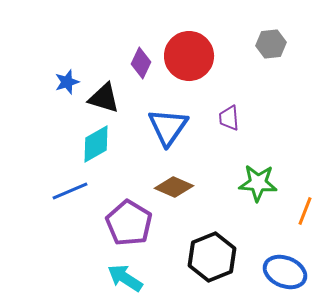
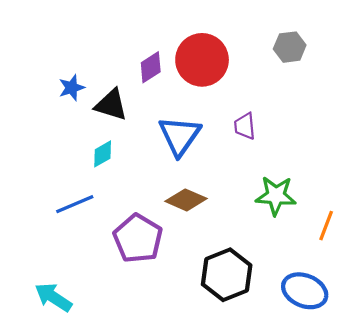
purple diamond: (141, 63) -> (151, 67), turned 32
cyan diamond: (96, 144) -> (103, 154), size x0.7
cyan arrow: (125, 278) -> (53, 297), moved

